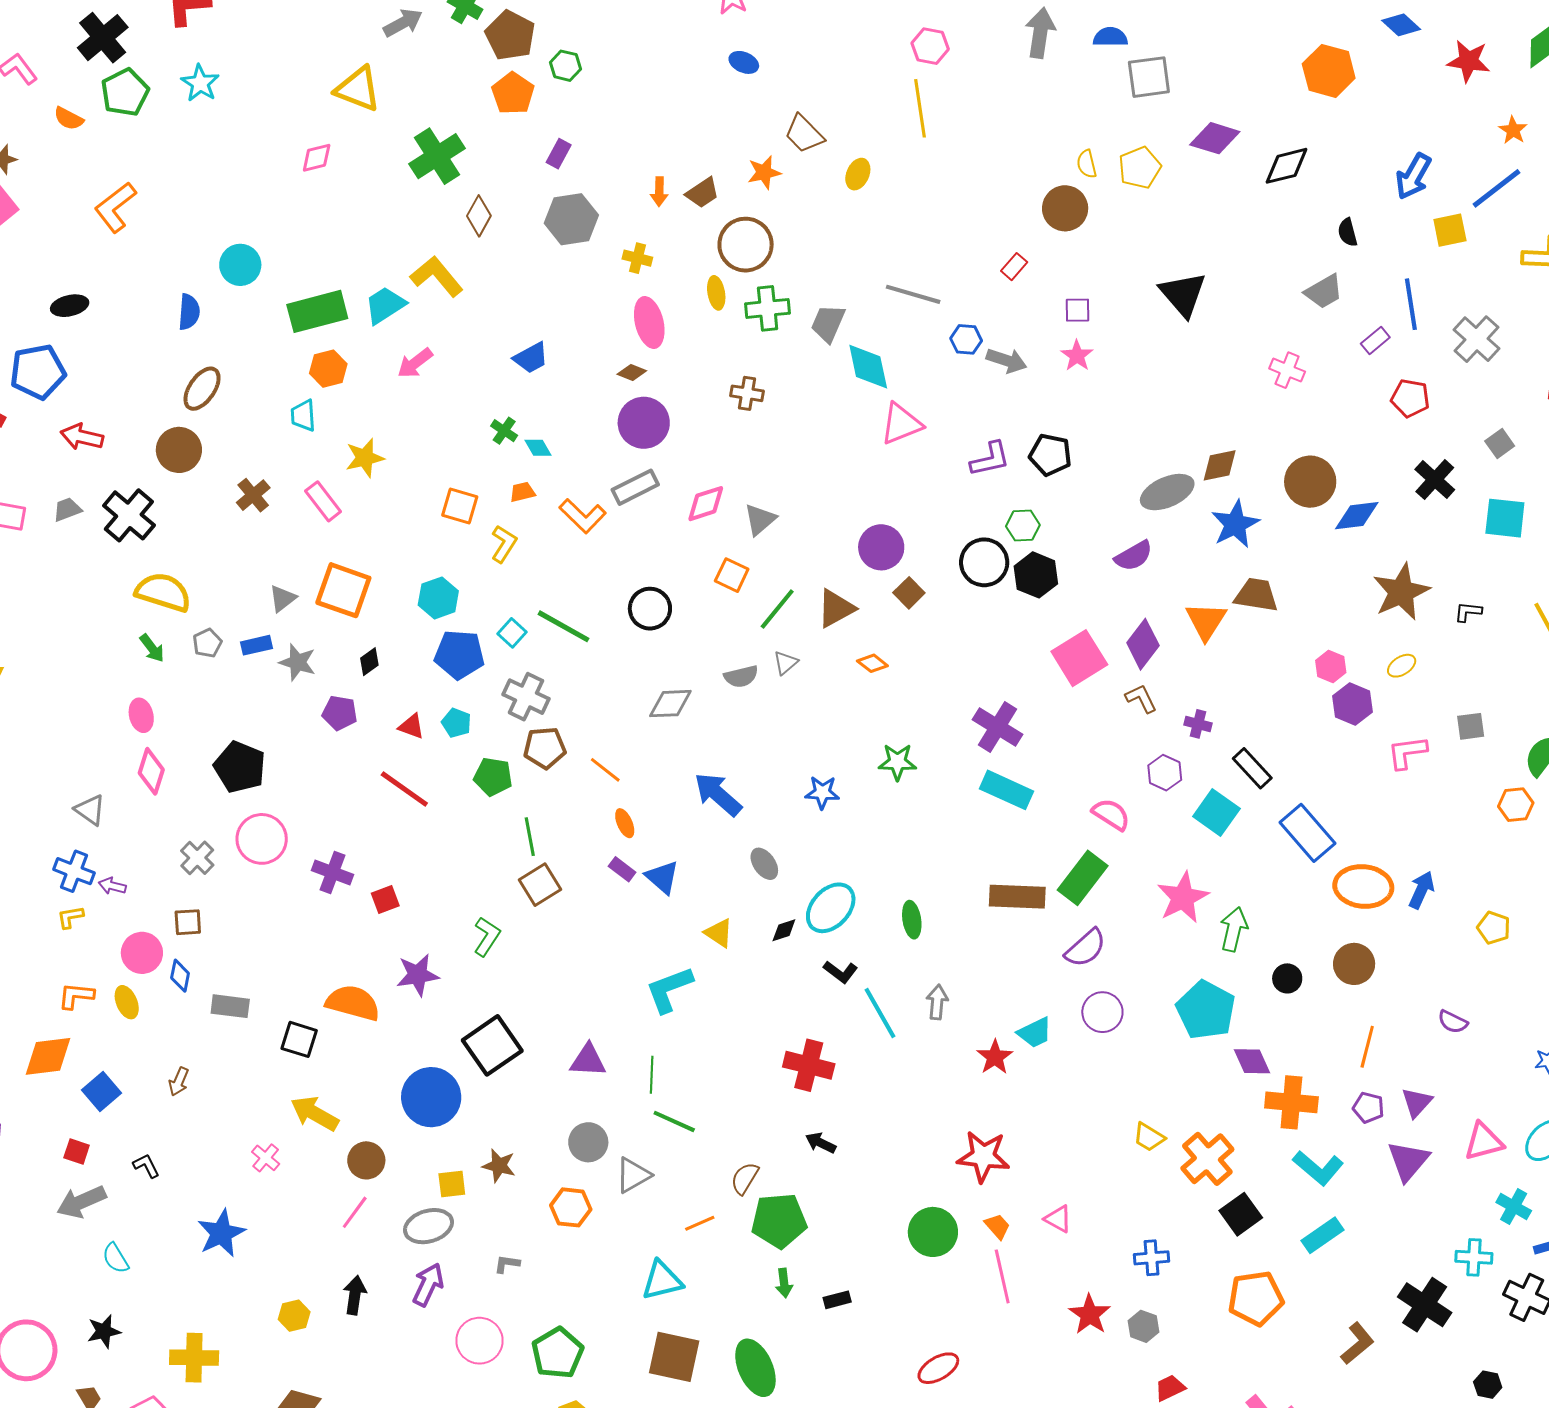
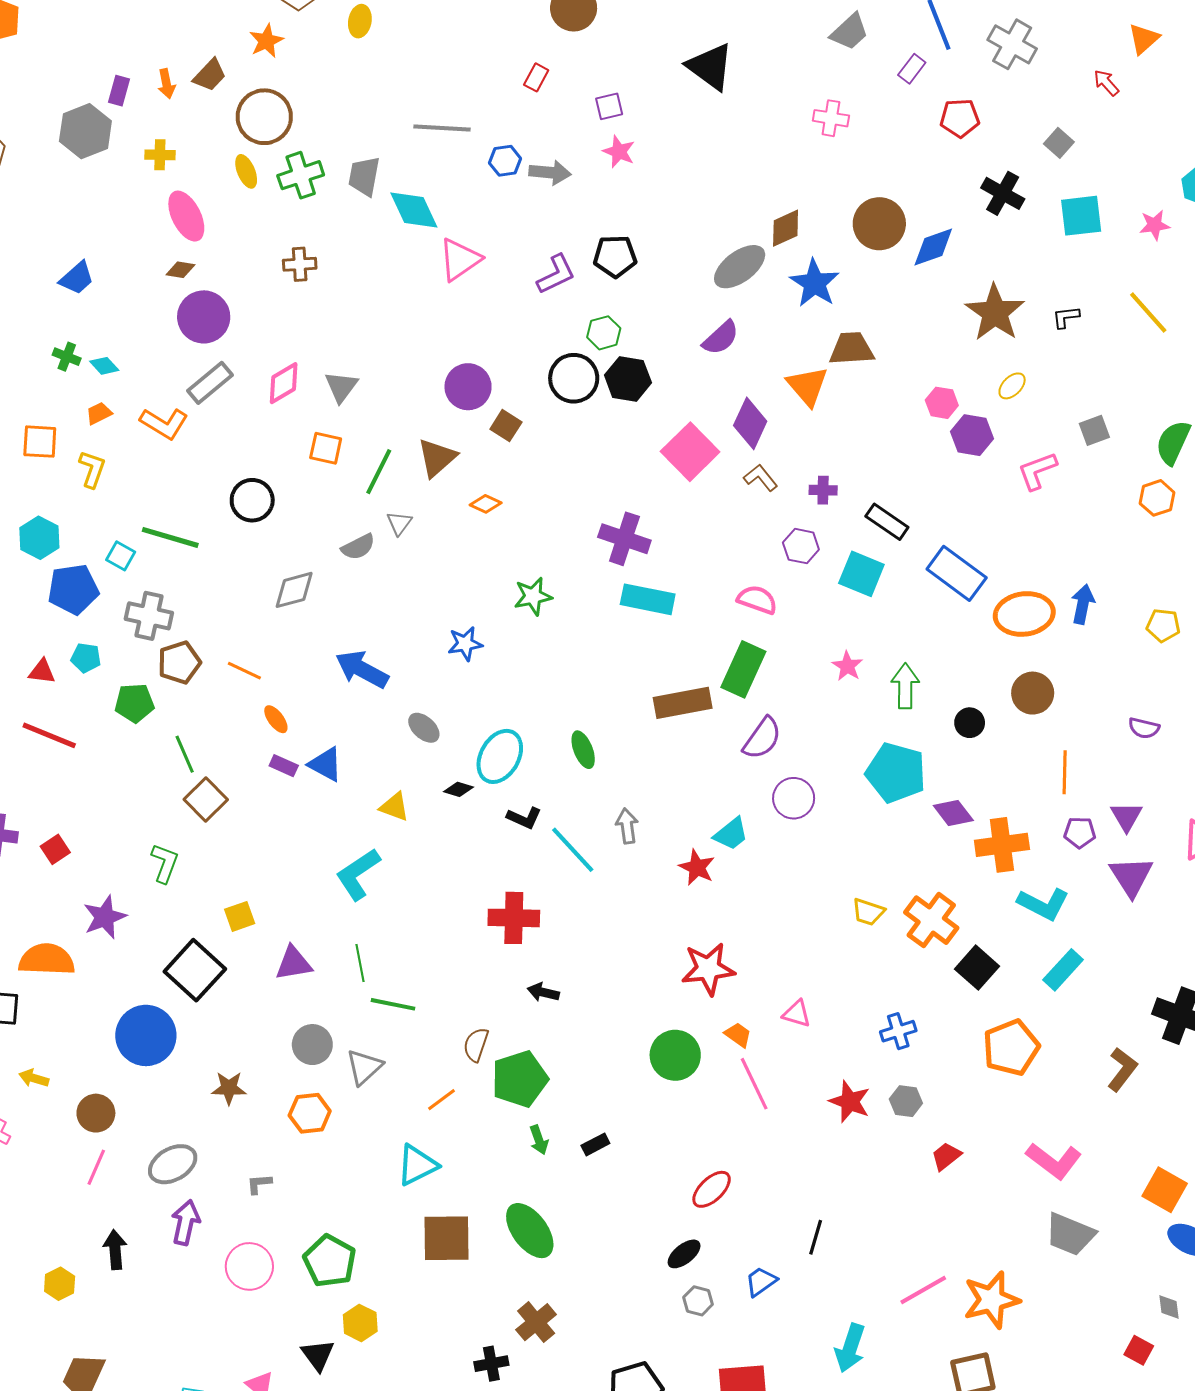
purple rectangle: (559, 154) -> (119, 91), moved
pink star: (1183, 898) -> (847, 666), size x0.6
black diamond: (784, 930) -> (458, 789), turned 48
yellow arrow: (315, 1113) -> (34, 1078), size x0.6
yellow square: (452, 1184) -> (240, 916), moved

